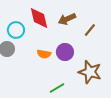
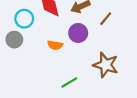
purple circle: (65, 52) -> (78, 33), moved

